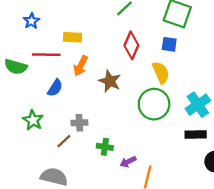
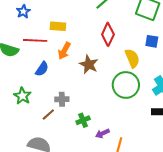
blue square: (169, 44) -> (152, 41), moved
green cross: (105, 147) -> (83, 120), turned -32

